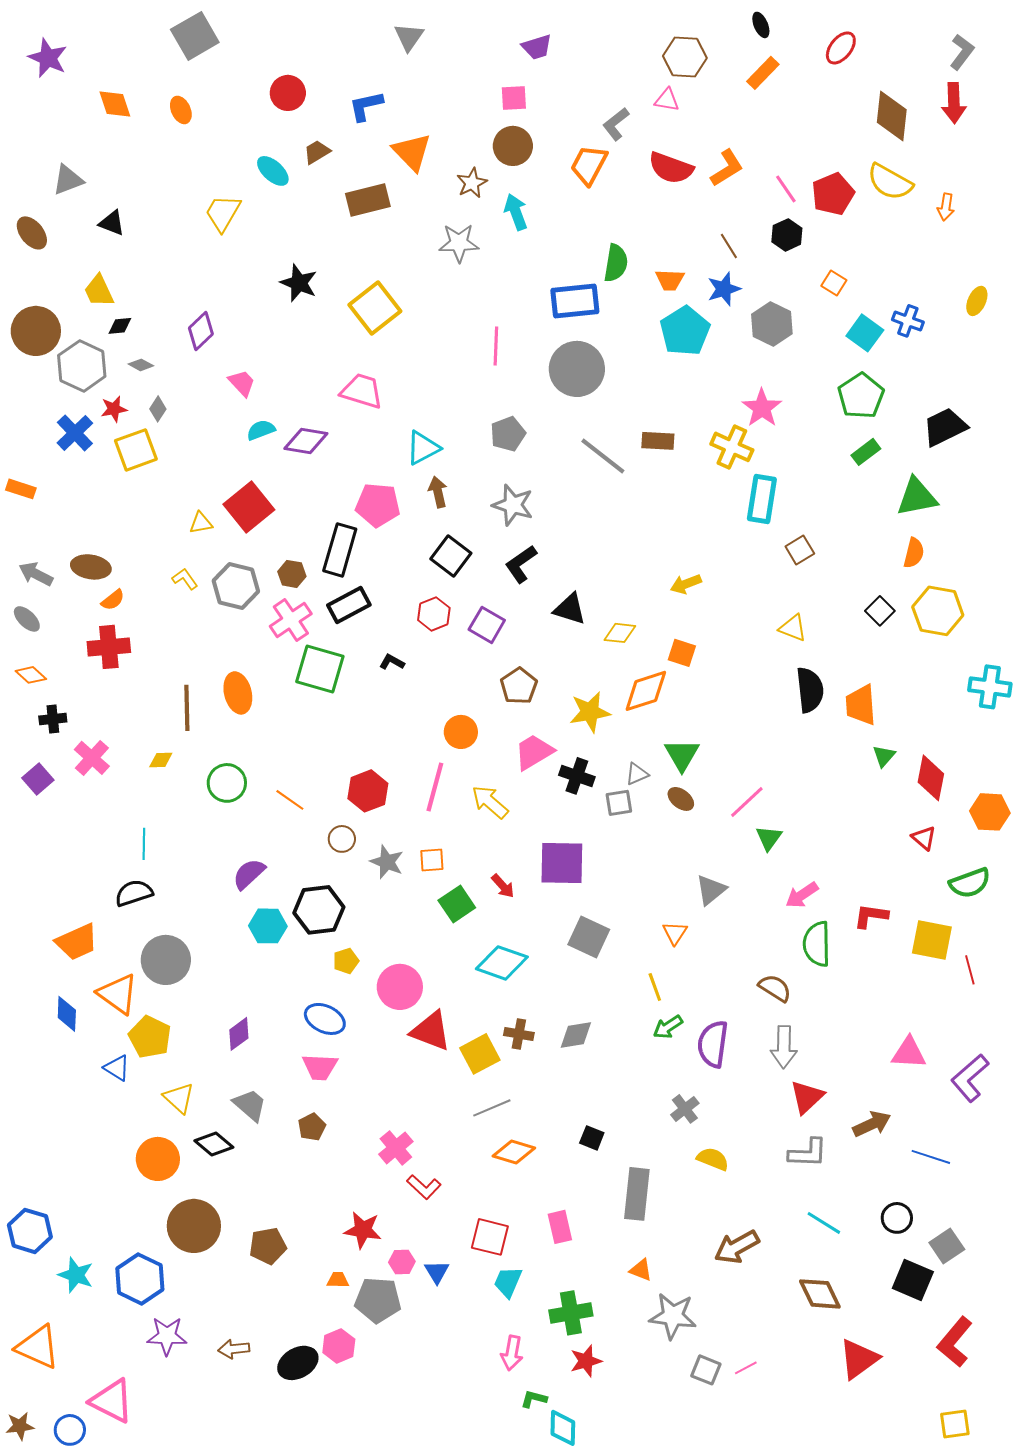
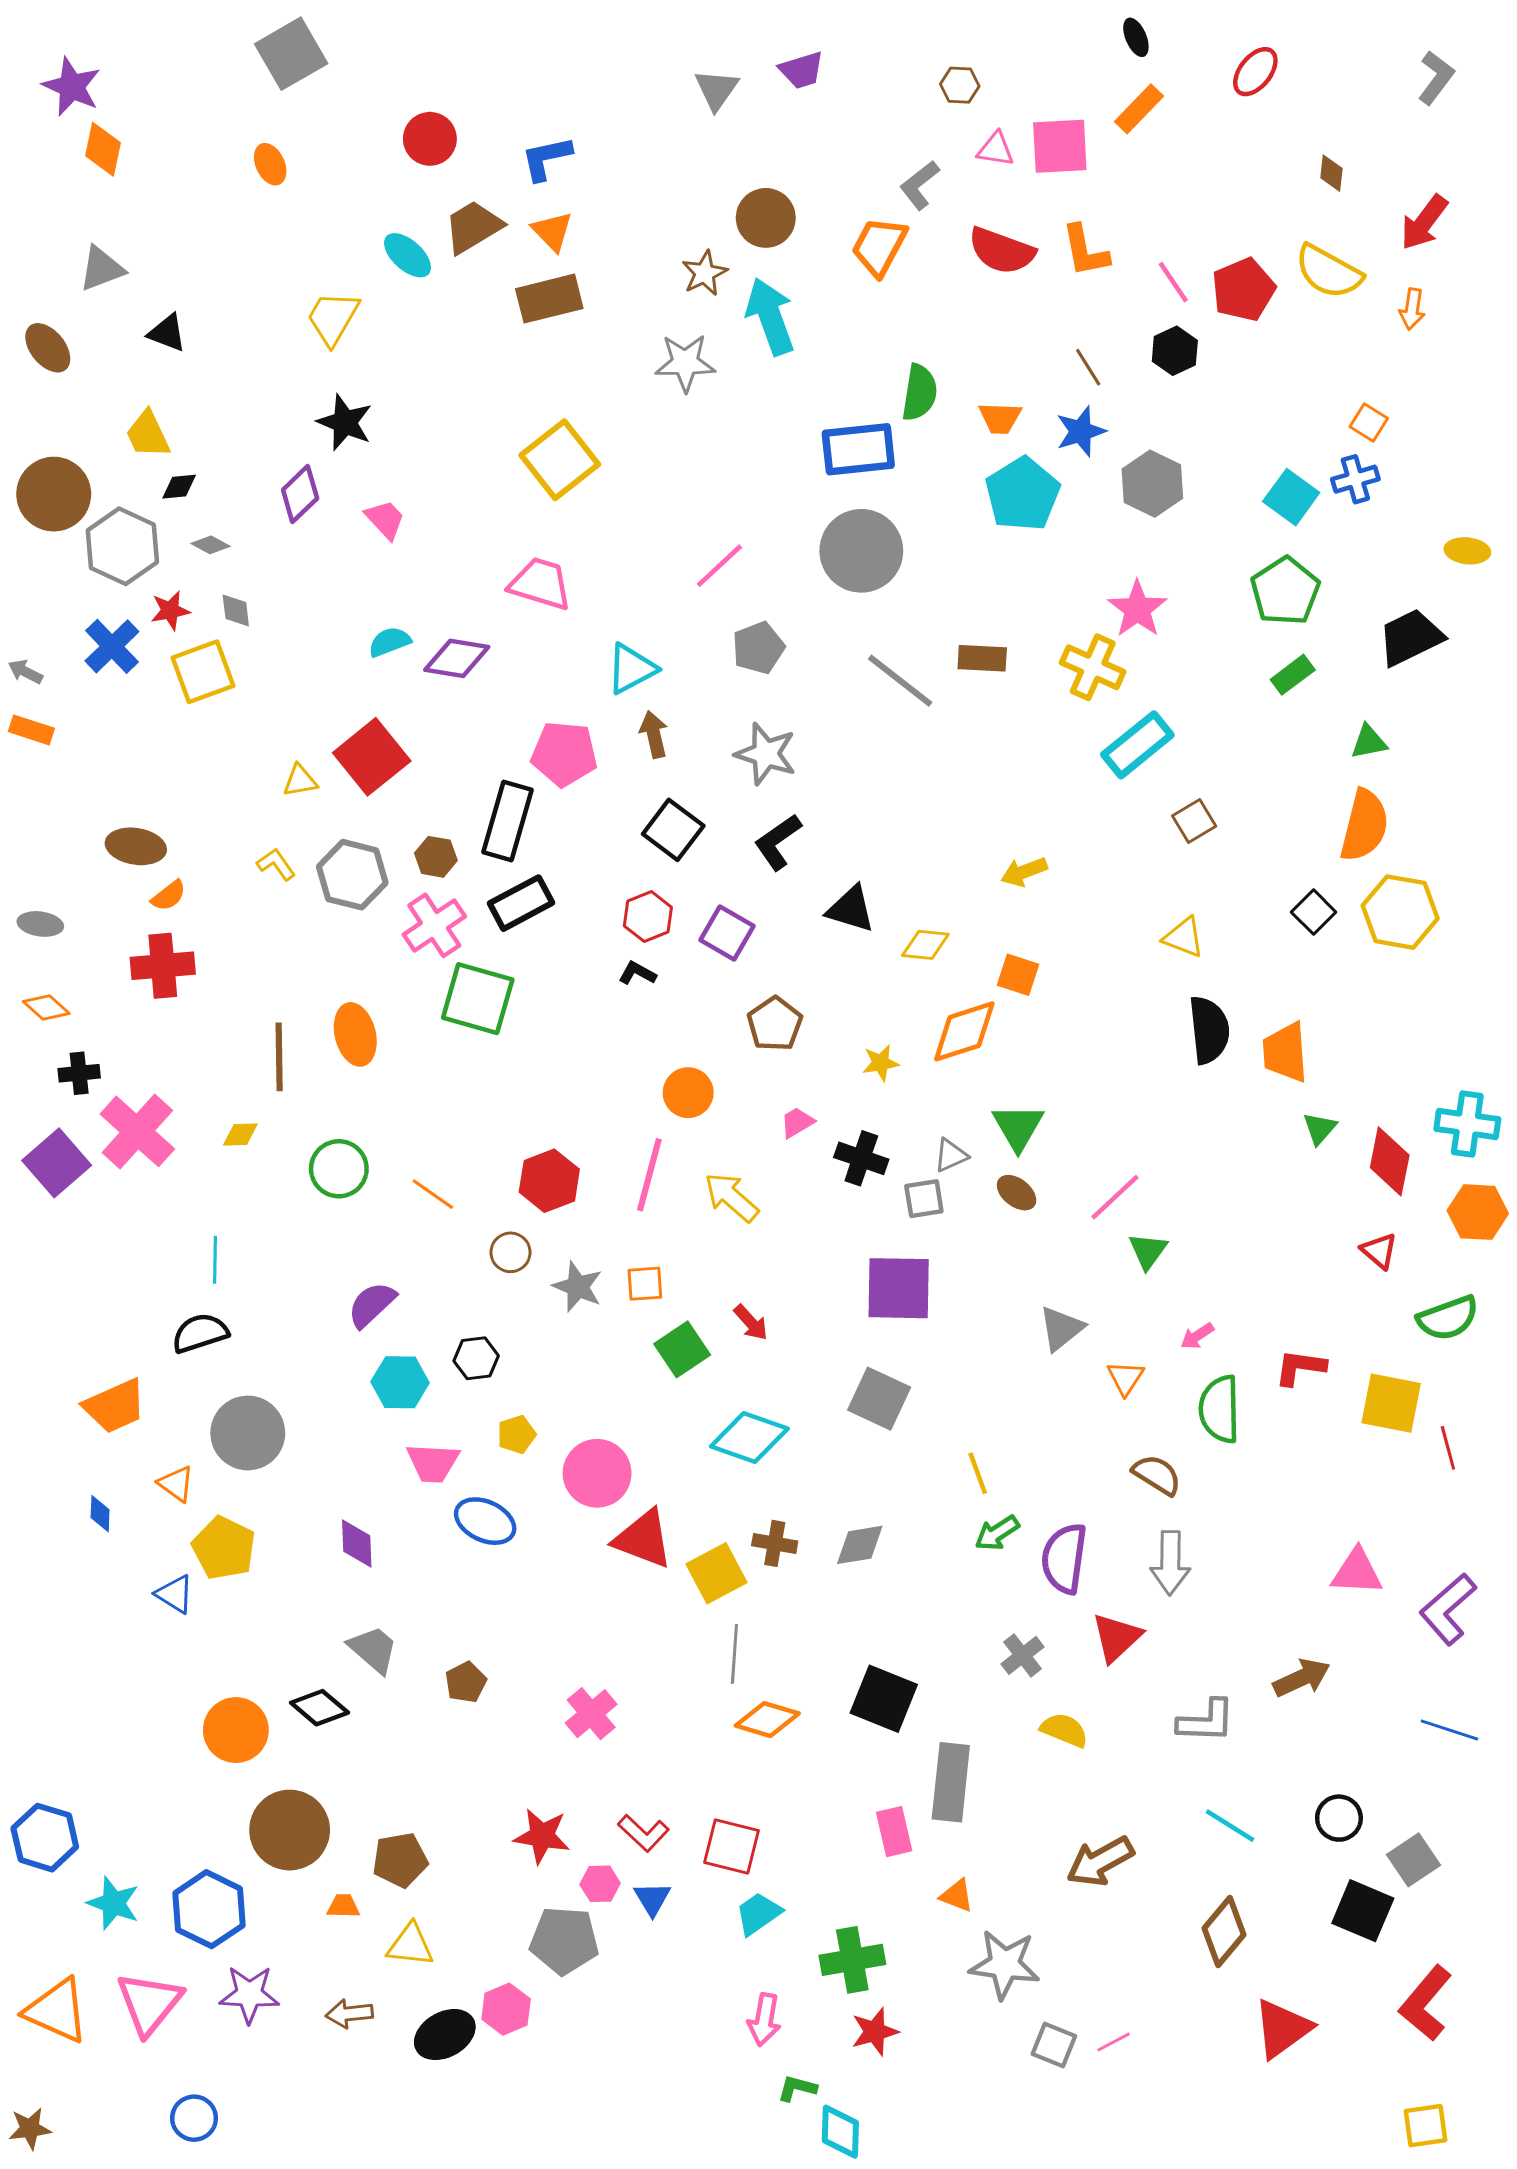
gray triangle: (409, 37) -> (716, 90), moved
brown hexagon: (685, 57) -> (960, 85), moved, size x0.6
pink square: (514, 98) -> (1060, 146), moved, size x1.5
red arrow: (954, 103) -> (1424, 222), moved, turned 39
orange diamond: (115, 104) -> (103, 149), moved, turned 30
brown diamond: (892, 116) -> (1331, 173), size x0.5
brown trapezoid: (317, 152) -> (473, 227), size x1.5
orange triangle: (412, 152) -> (552, 231), moved, size x0.7
orange L-shape: (727, 168) -> (1085, 251), turned 111
cyan arrow: (516, 212) -> (770, 316), size x1.4
black star: (299, 283) -> (345, 422), moved
orange square: (834, 283) -> (1369, 422), moved
yellow ellipse: (977, 301) -> (1467, 551), moved, turned 72
blue cross: (908, 321) -> (1355, 479), turned -36
pink line: (496, 346) -> (719, 566), moved, turned 45
pink trapezoid: (242, 383) -> (385, 519), moved
gray diamond: (158, 409) -> (236, 611), turned -40
green triangle: (917, 497) -> (1369, 742), size x0.6
cyan rectangle: (762, 499) -> (1137, 745), turned 42
orange semicircle: (914, 553) -> (1364, 825), size x1.6
gray arrow: (36, 574) -> (25, 672), moved, size x0.7
gray ellipse: (27, 619) -> (40, 924), turned -36
black L-shape: (392, 662) -> (637, 973), moved
cyan cross: (990, 687) -> (1467, 1124), moved
yellow star: (590, 712) -> (881, 1063), size x0.6
pink trapezoid: (534, 752) -> (797, 1123), size x0.6
pink cross: (92, 758) -> (137, 1131), size x1.4
purple square: (38, 779) -> (57, 1163), size x1.4
purple square: (562, 863) -> (899, 1288), moved
pink arrow: (802, 895) -> (1197, 1336), size x0.7
black hexagon: (319, 910) -> (476, 1358), size x0.6
orange triangle: (675, 933) -> (1125, 1378), moved
orange triangle: (118, 994) -> (176, 1484), size x0.6
blue diamond: (67, 1014) -> (100, 1514), size x0.7
purple diamond: (239, 1034) -> (357, 1543), turned -56
pink trapezoid: (320, 1067) -> (433, 1463), moved
red triangle: (807, 1097) -> (1117, 1637), moved
yellow triangle: (179, 1098) -> (410, 1945), moved, turned -36
gray line: (492, 1108) -> (734, 1654), turned -63
black square: (592, 1138) -> (884, 1699), size x1.8
blue line: (931, 1157) -> (1449, 1730), moved
red L-shape: (424, 1187) -> (643, 1833), moved
pink rectangle: (560, 1227) -> (894, 1832), moved
orange trapezoid: (338, 1280) -> (343, 1906), moved
cyan trapezoid: (508, 1282) -> (758, 1914), turned 32
brown diamond: (820, 1294) -> (1224, 1932), turned 66
pink triangle: (112, 1401) -> (149, 2003), moved, turned 42
blue circle: (70, 1430) -> (194, 2118), moved

